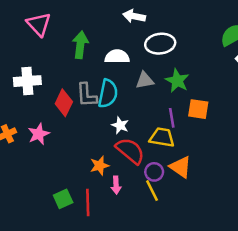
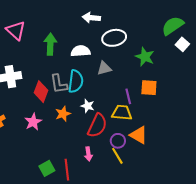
green star: (177, 81) -> (145, 57), moved
pink star: (39, 134) -> (33, 122), moved
red semicircle: (130, 151) -> (97, 126), turned 80
orange star: (100, 166) -> (63, 114), moved

